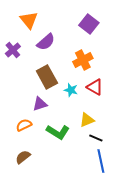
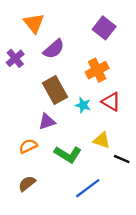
yellow triangle: (87, 120) -> (102, 140), turned 42
black line: (96, 138) -> (122, 159), moved
blue line: (101, 161) -> (88, 188), moved, turned 65

